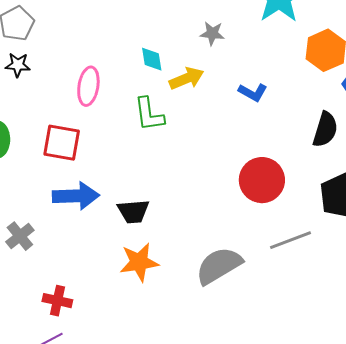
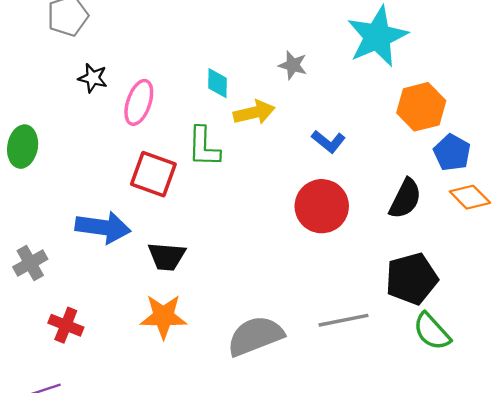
black star: (18, 65) -> (93, 78), moved
red square: (62, 143) -> (153, 174), moved
red circle: (262, 180) -> (322, 206), moved
red cross: (57, 301) -> (66, 325), moved

